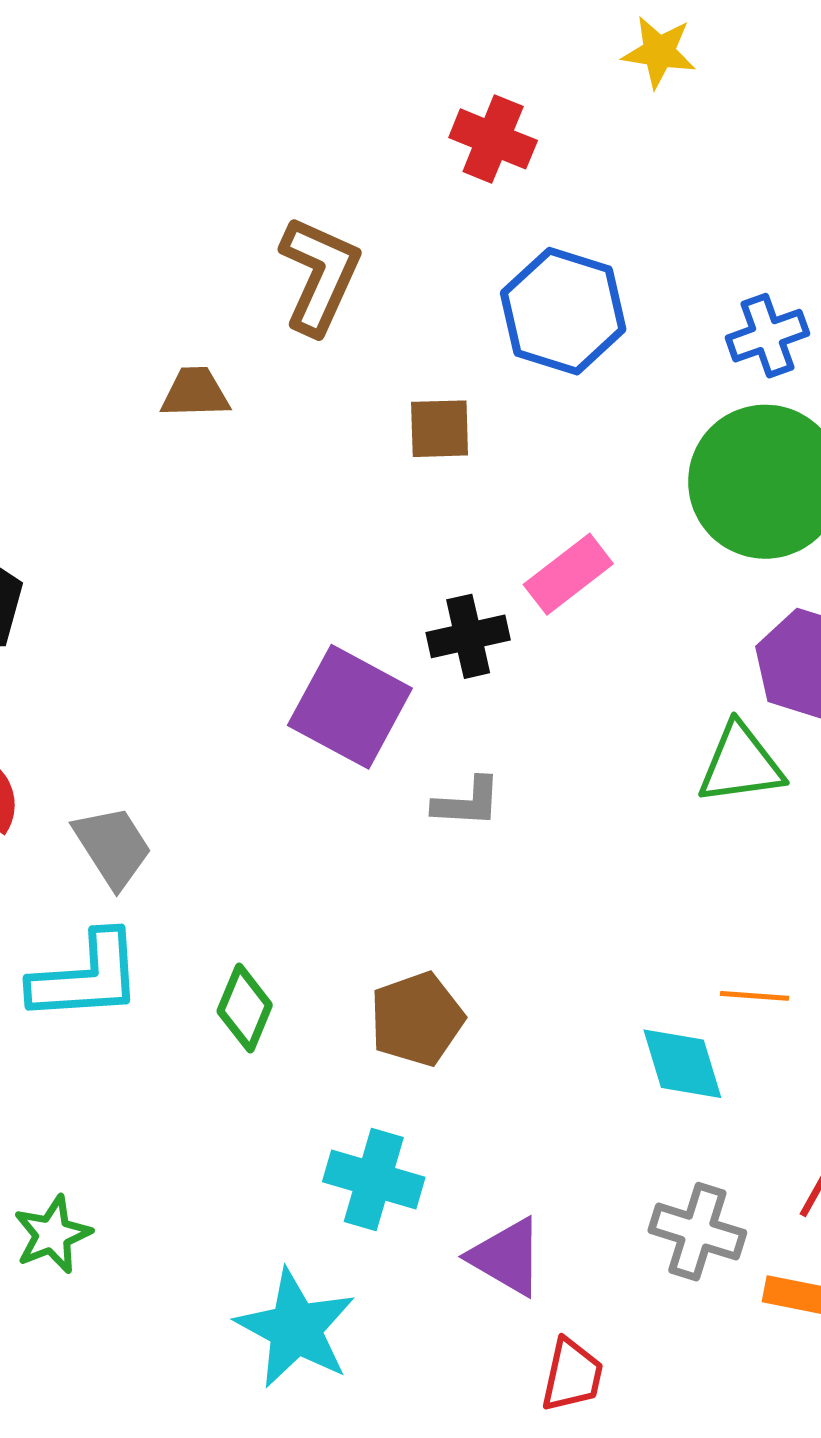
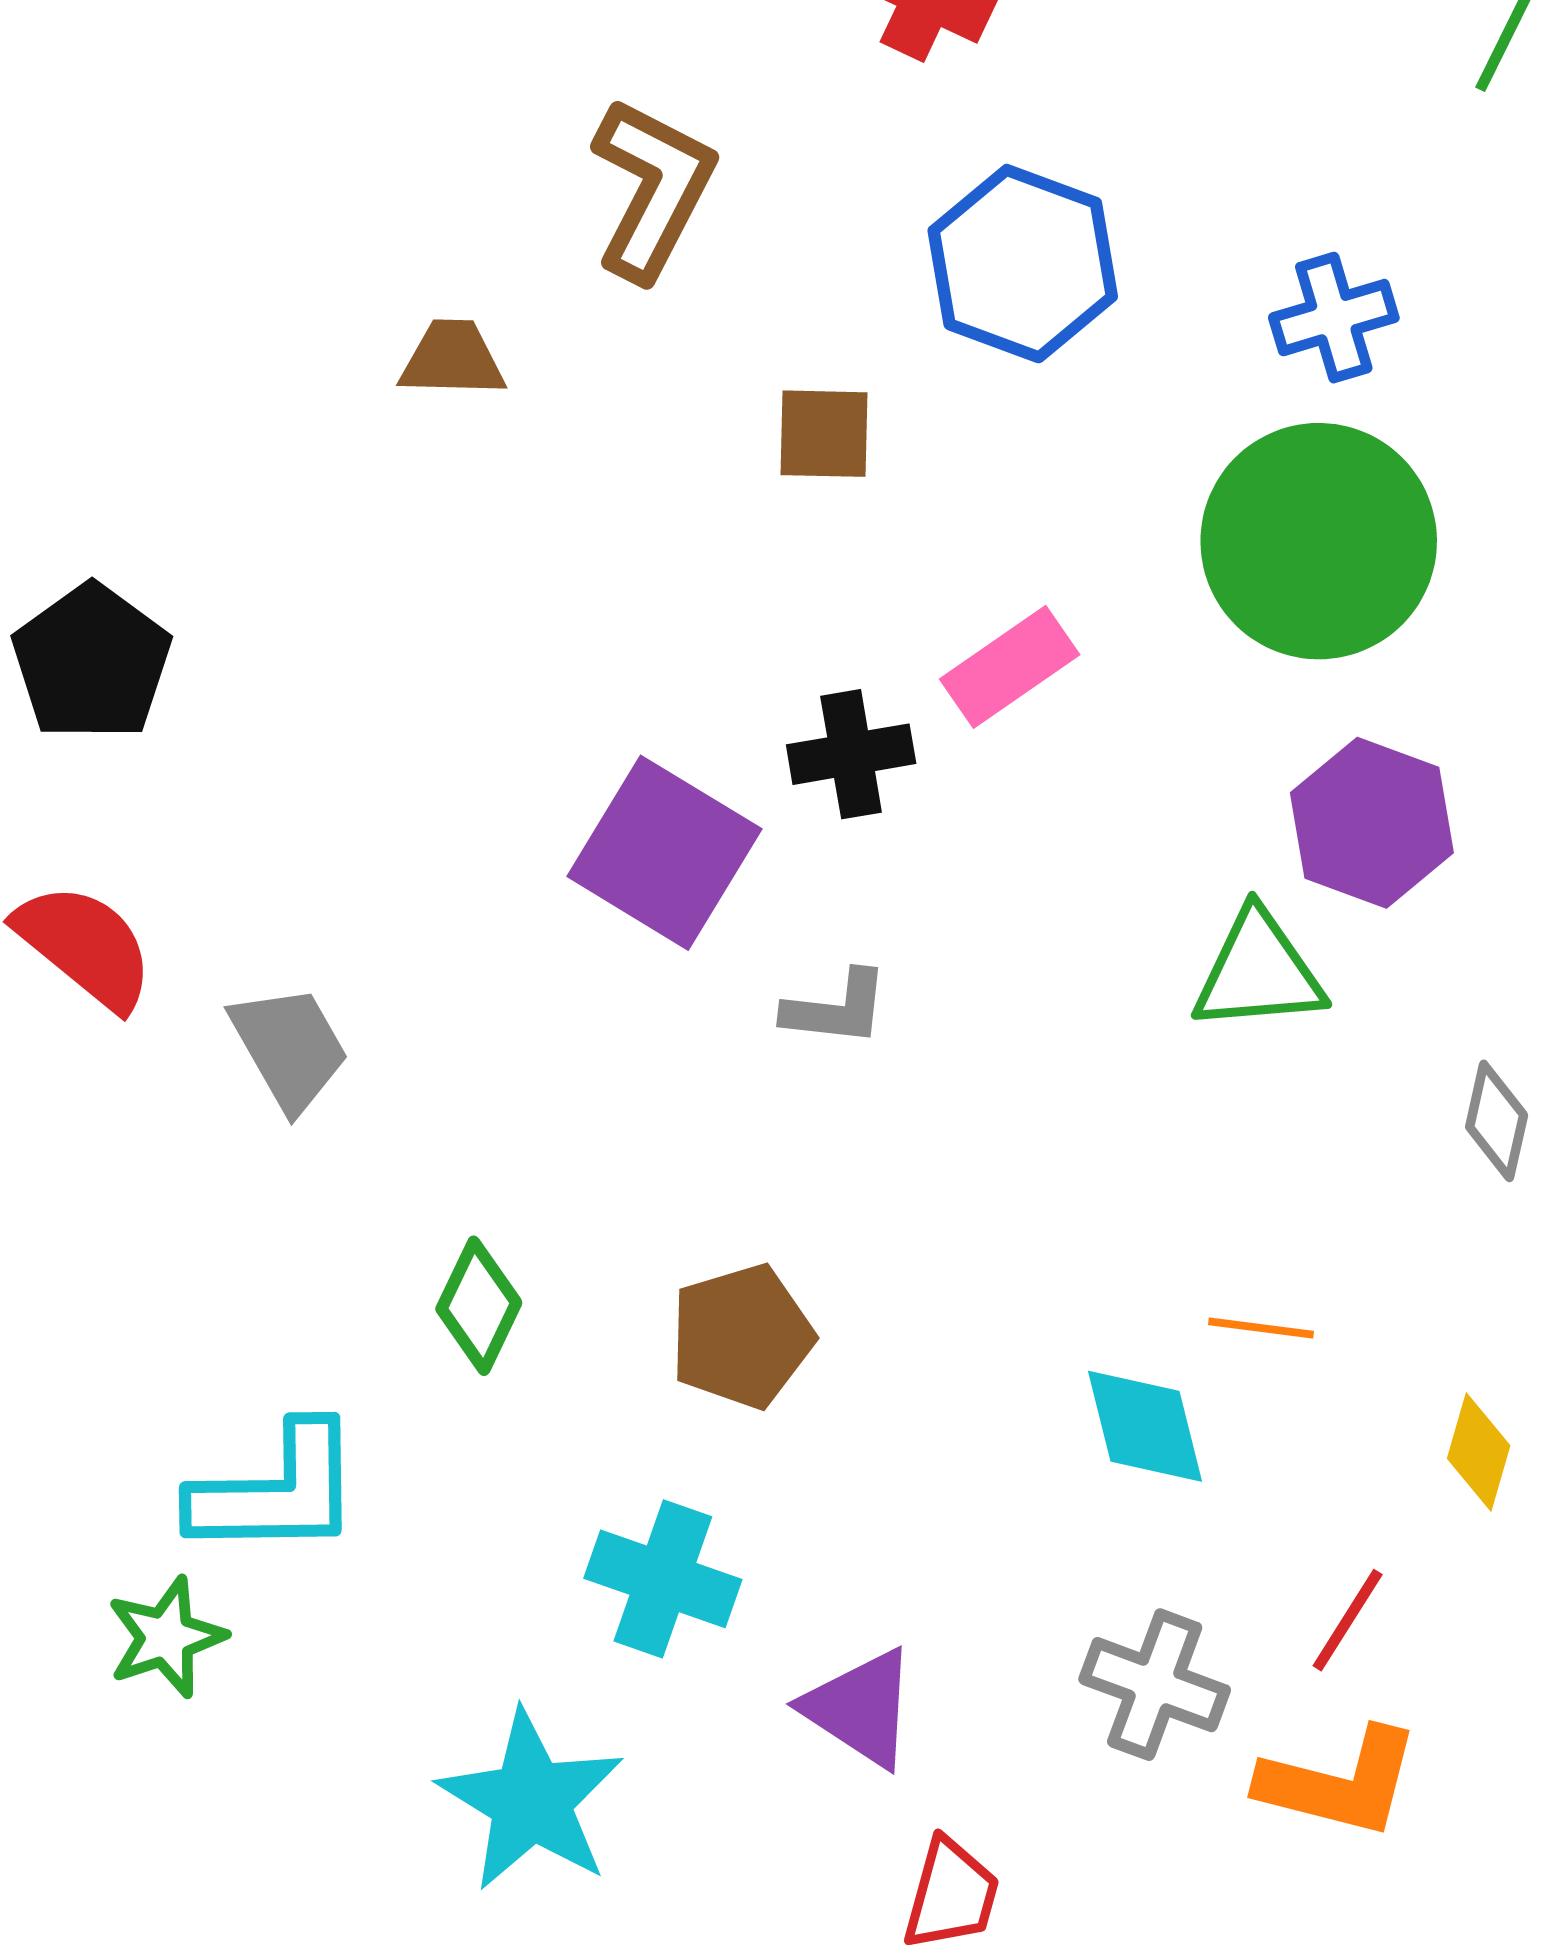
cyan L-shape: (86, 977) -> (276, 1491), moved

